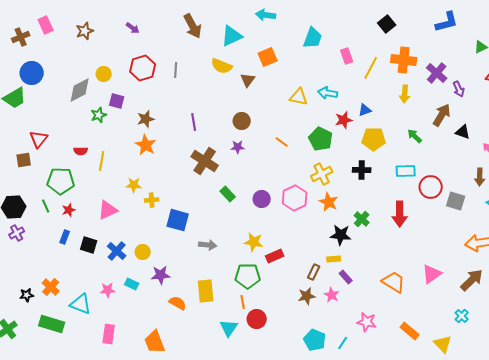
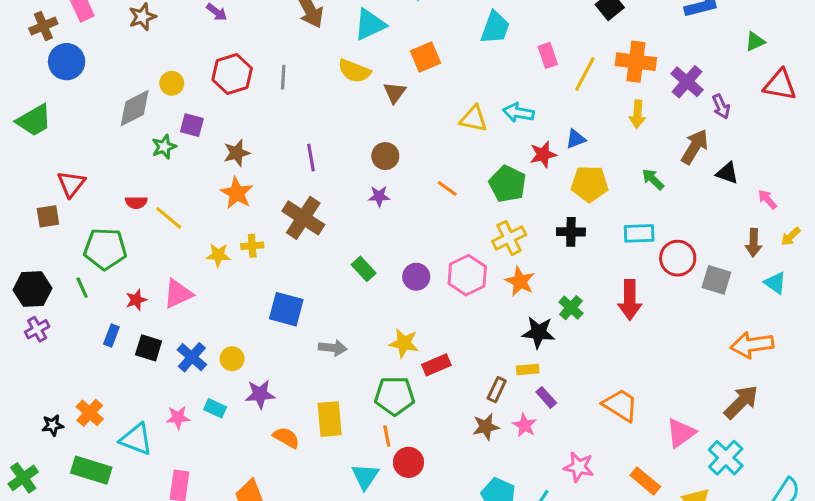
blue circle: (32, 73) -> (67, 62), moved
yellow line: (102, 161) -> (169, 218), turned -60
brown cross: (205, 161) -> (303, 218), moved
yellow cross: (152, 200) -> (252, 246), moved
red star: (69, 210) -> (136, 300), moved
pink triangle: (432, 274) -> (681, 433), moved
cyan cross: (462, 316) -> (726, 458), size x1.6

